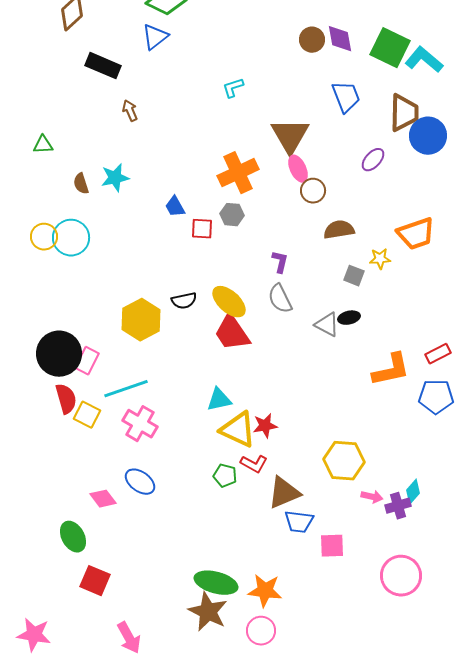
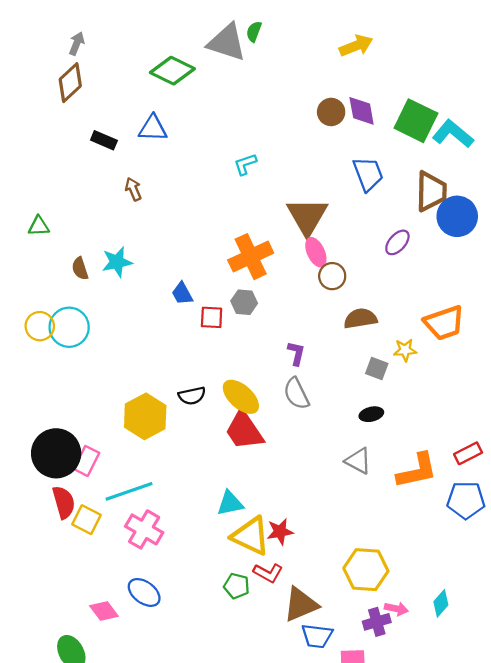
blue triangle: (155, 37) -> (153, 128), moved, turned 40
black rectangle: (103, 66) -> (104, 140), size x0.7
gray triangle: (327, 325) -> (358, 461), moved
purple cross: (398, 506) -> (377, 622), moved

